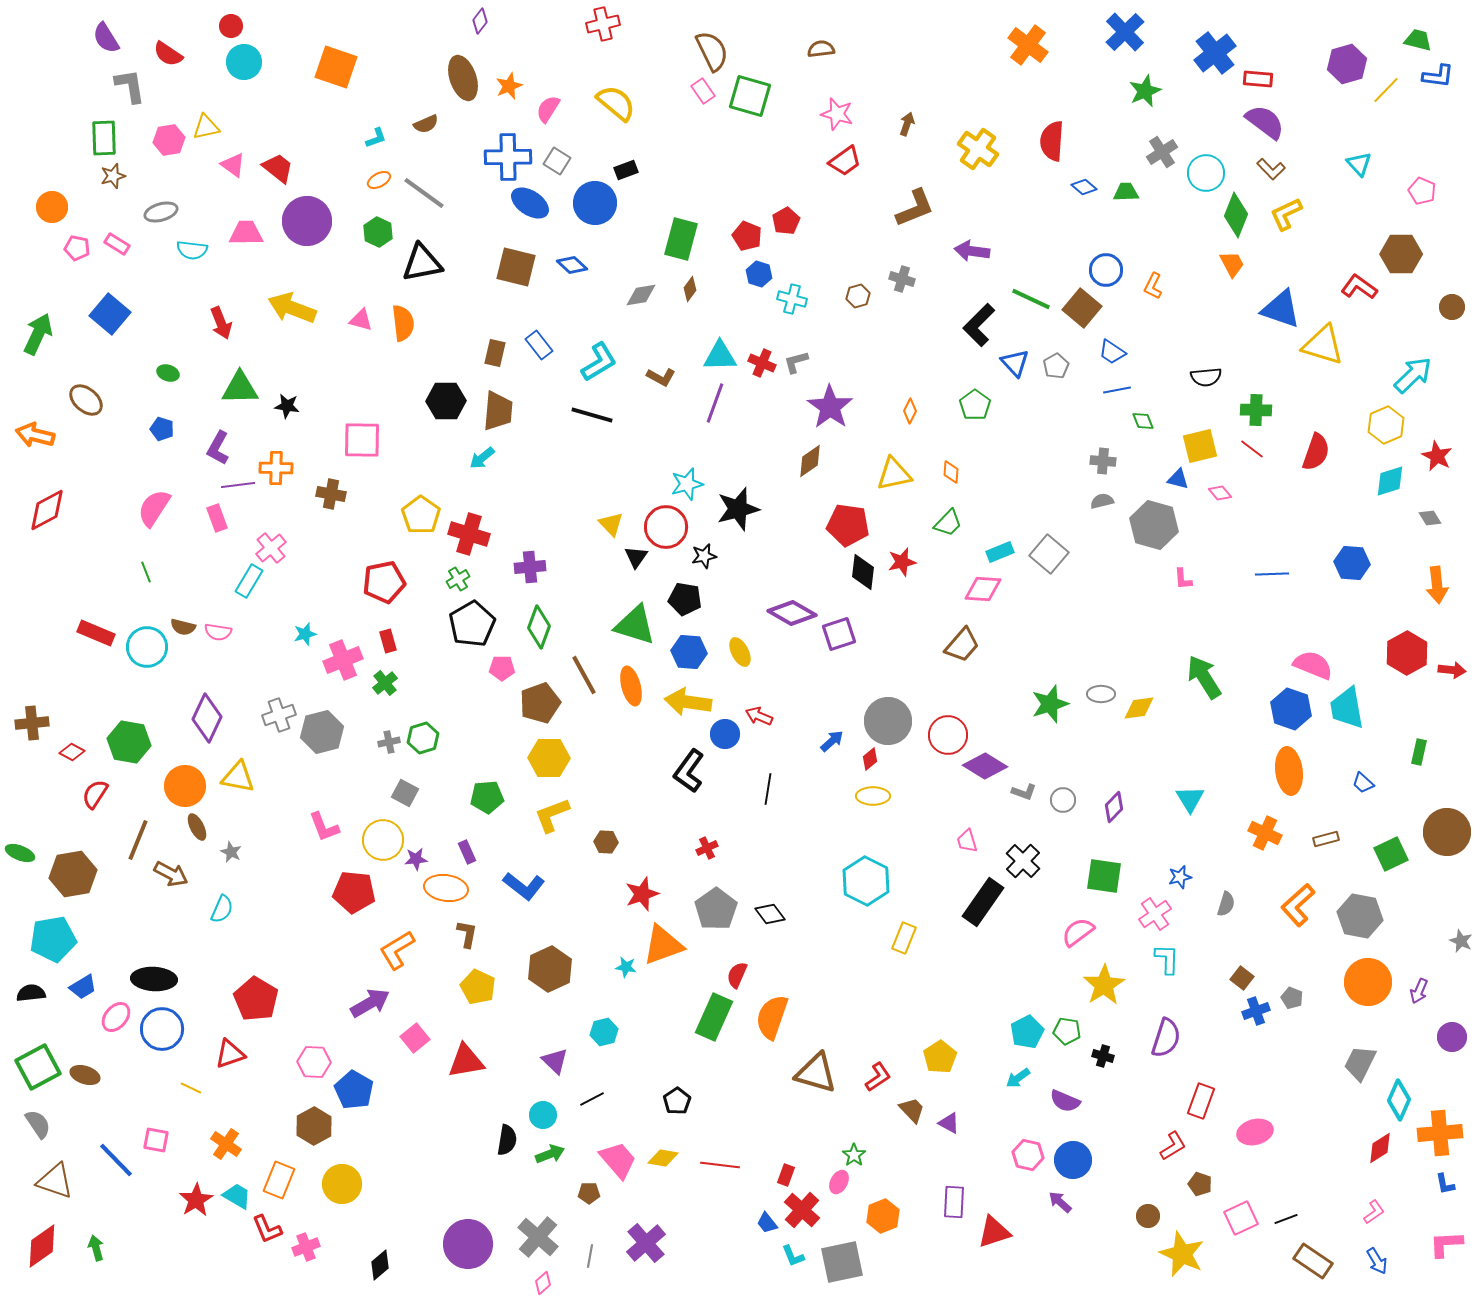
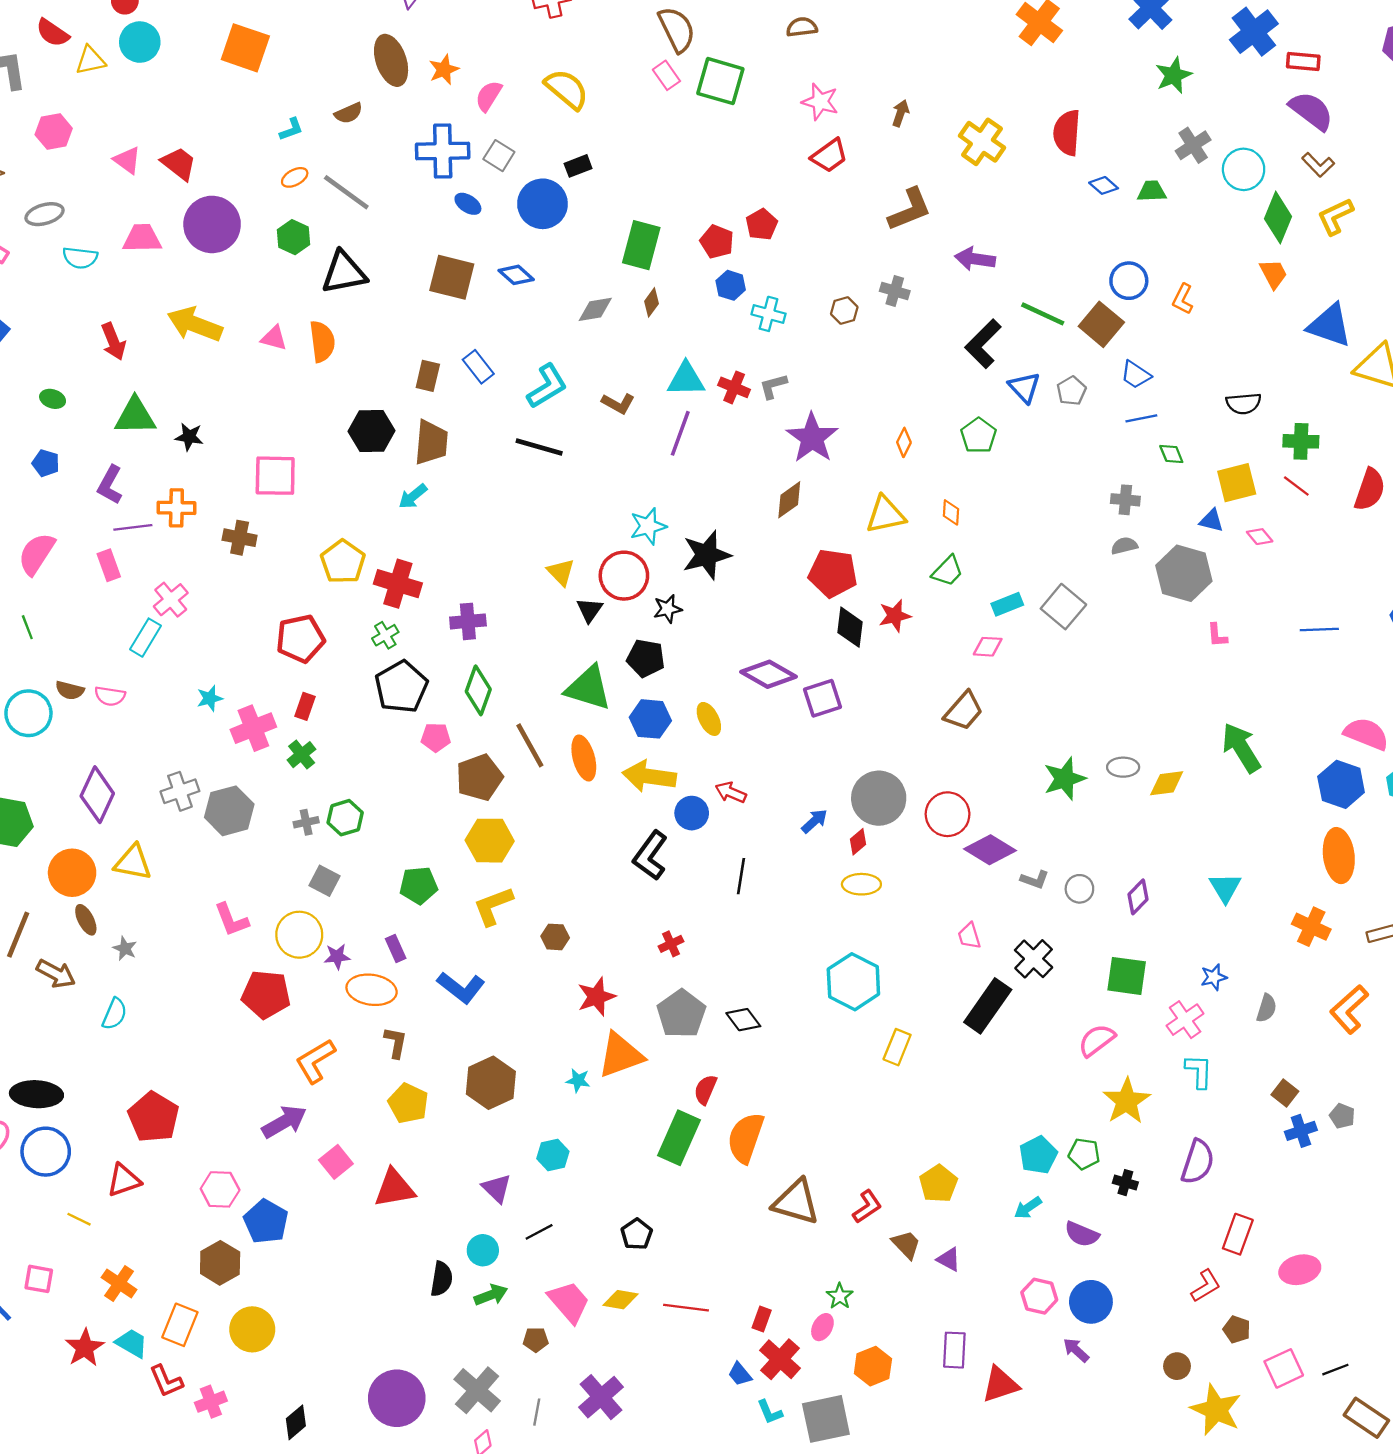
yellow triangle: (206, 127) -> (90, 60), moved
blue ellipse: (530, 203) -> (468, 204), size x0.6
pink diamond: (983, 589) -> (988, 647), size x0.7
red rectangle: (388, 641) -> (305, 706), turned 35

